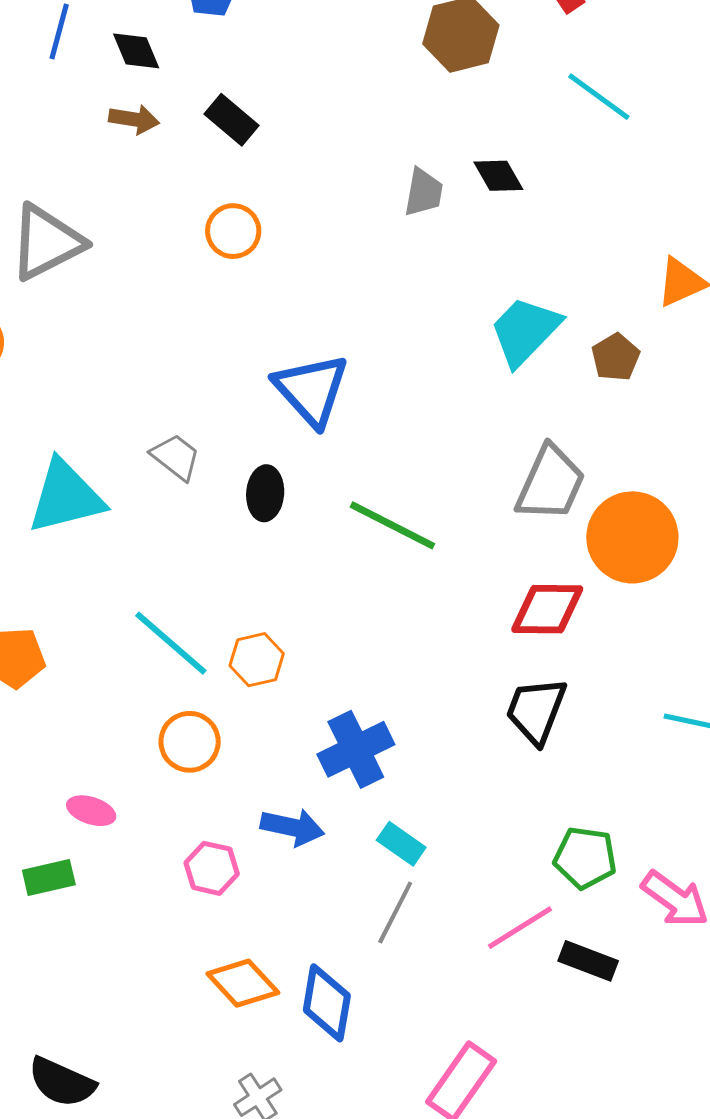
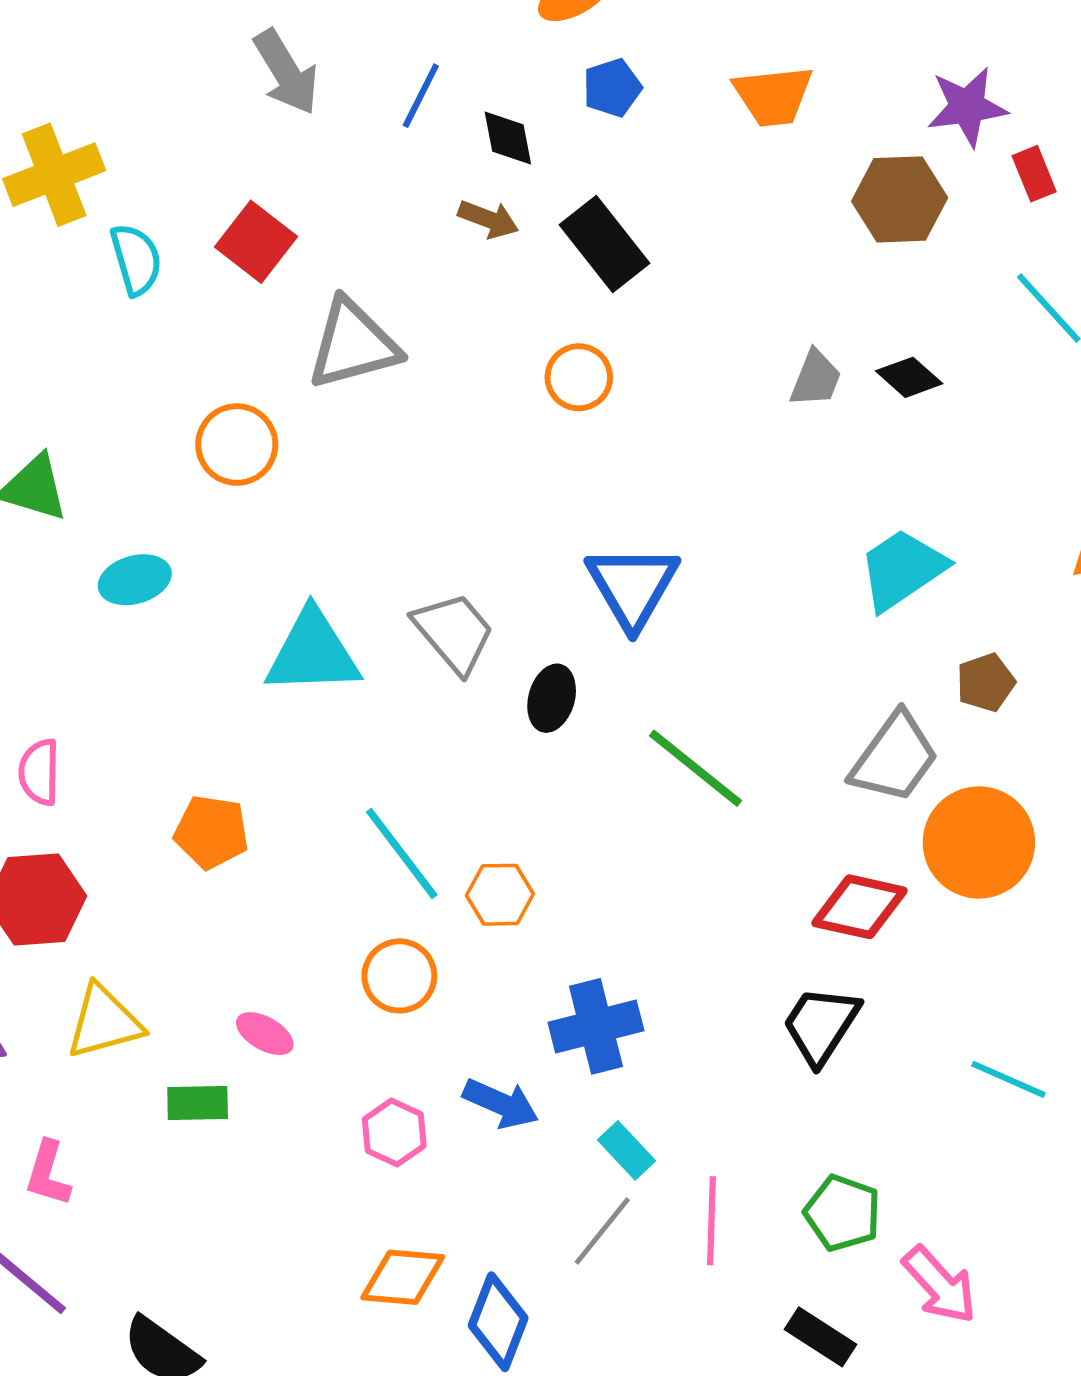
black rectangle: (231, 120) -> (605, 244), size x1.4
black diamond: (498, 176) -> (909, 377), turned -30
brown pentagon: (616, 357) -> (986, 682), moved
gray trapezoid: (176, 457) -> (454, 633), size x1.4
pink line: (520, 928) -> (712, 1221), moved, turned -68
orange diamond: (243, 983) -> (403, 1277), turned -54

